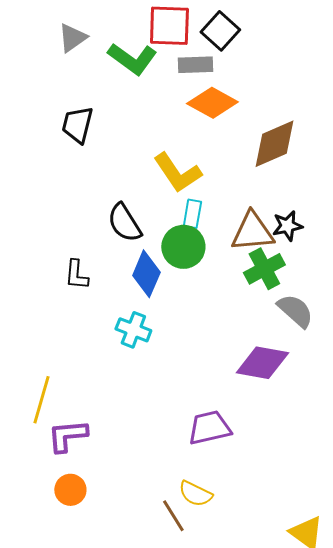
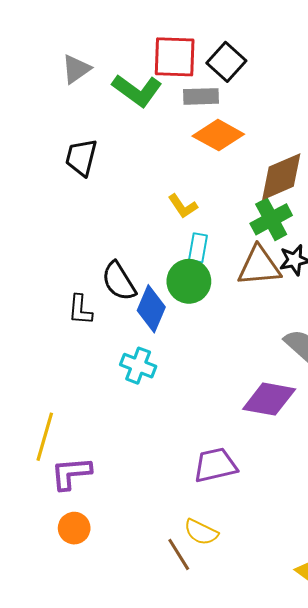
yellow L-shape: (177, 173) -> (183, 206), size x0.6
black semicircle: (124, 223) -> (119, 281), moved
green cross: (264, 269) -> (271, 219), moved

